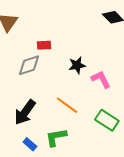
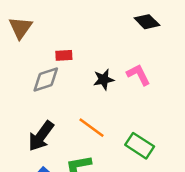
pink L-shape: (101, 79) -> (138, 75), moved

